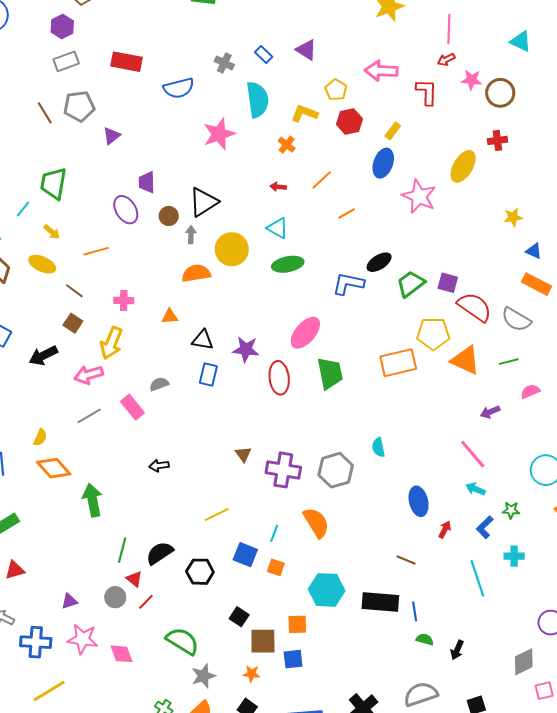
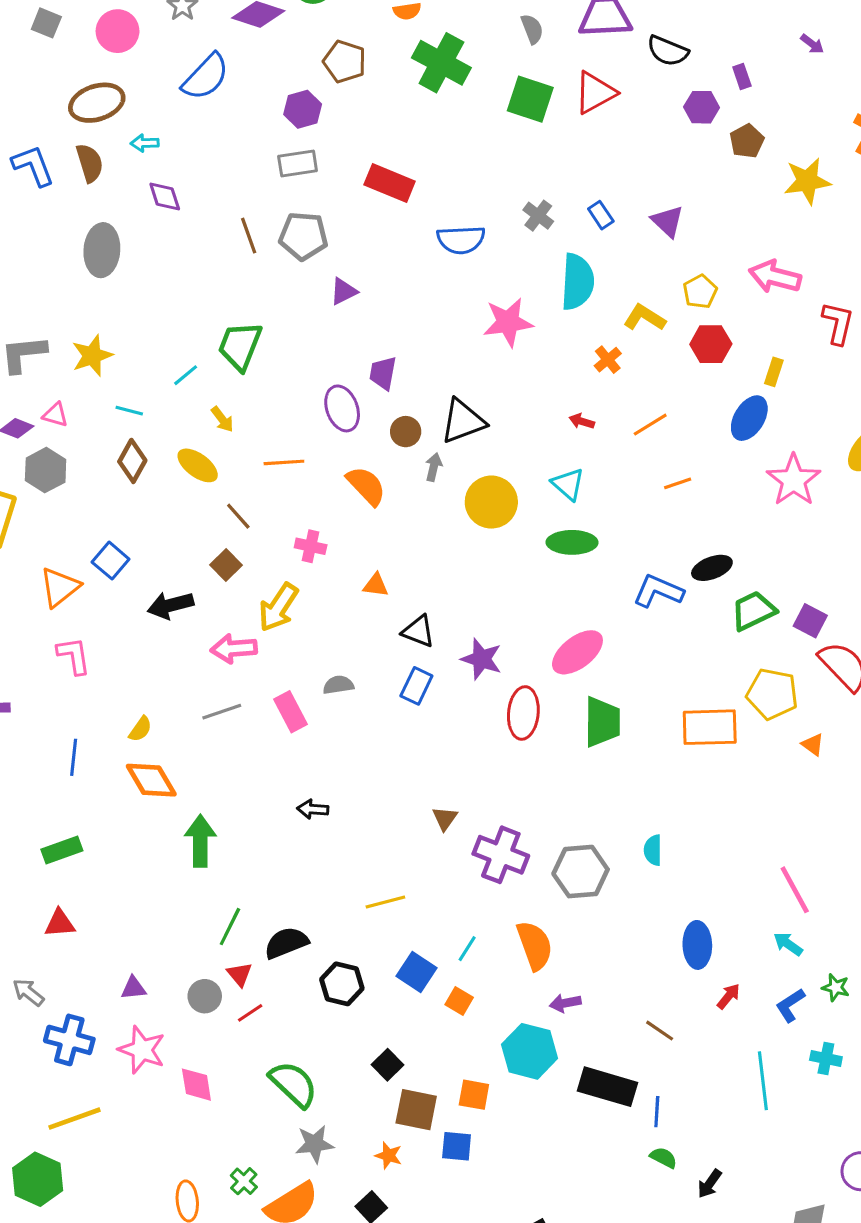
yellow rectangle: (393, 131) -> (774, 372), turned -30
orange semicircle: (196, 273) -> (366, 486), moved, turned 44
orange triangle: (465, 360) -> (813, 745), size x0.5
purple arrow: (490, 412) -> (565, 1003), moved

